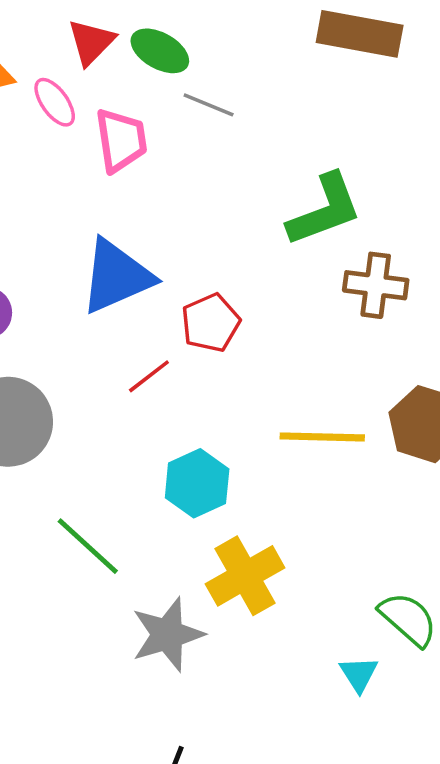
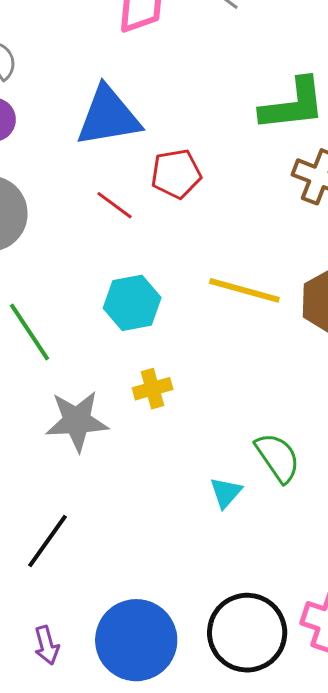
red line: (149, 376) -> (115, 205), turned 60
yellow cross: (245, 576) -> (153, 389), size x0.6

